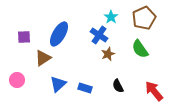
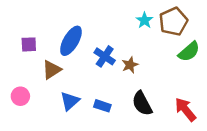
cyan star: (111, 17) -> (144, 20), moved
blue cross: (99, 35) -> (105, 56), moved
green semicircle: (140, 49) -> (189, 52), moved, turned -96
black semicircle: (118, 86) -> (142, 103), size x1.5

